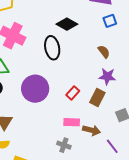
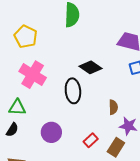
brown semicircle: (104, 52) -> (113, 107), moved, turned 32
purple circle: (35, 89) -> (51, 132), size x0.7

